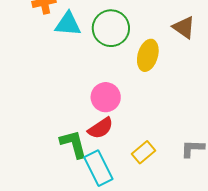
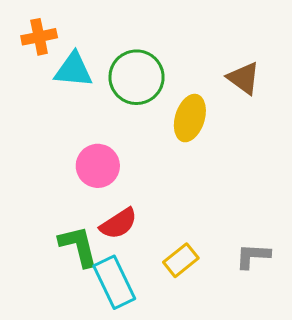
pink circle: (106, 97) -> (98, 166), moved

